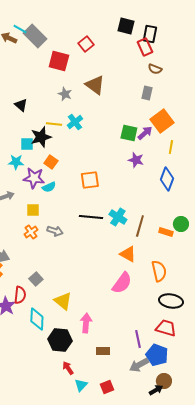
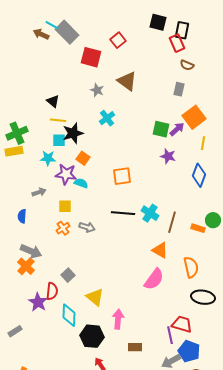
yellow line: (54, 124) -> (58, 120), moved
cyan semicircle: (49, 187) -> (81, 183), turned -136
red trapezoid: (166, 328) -> (182, 324), moved

